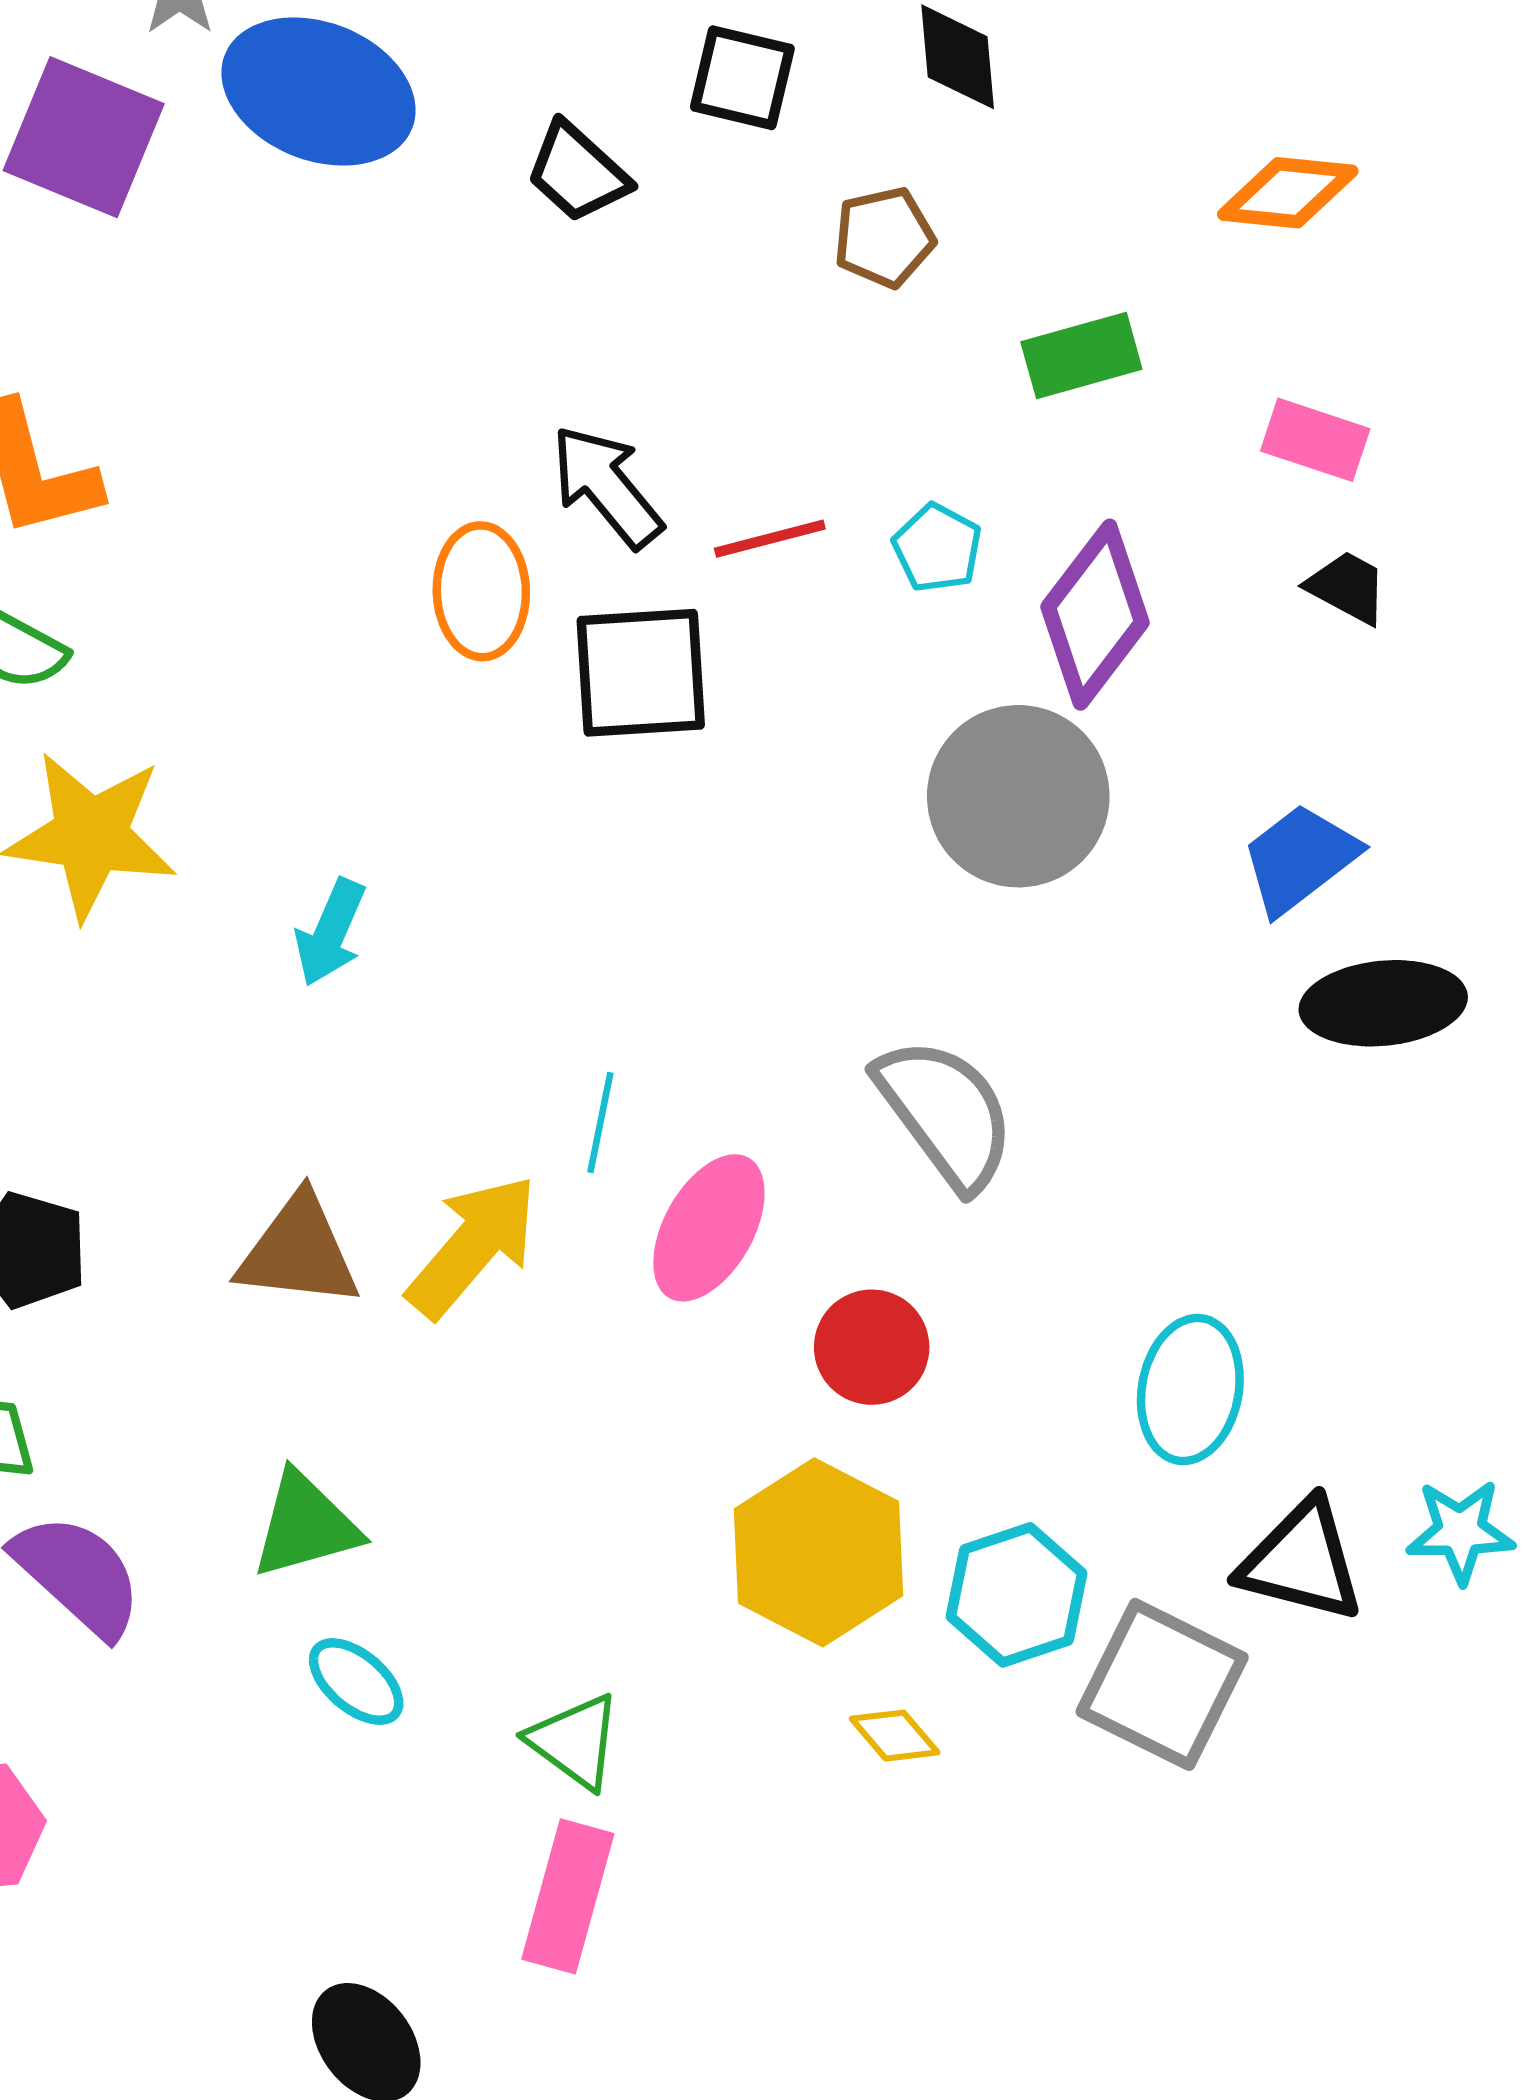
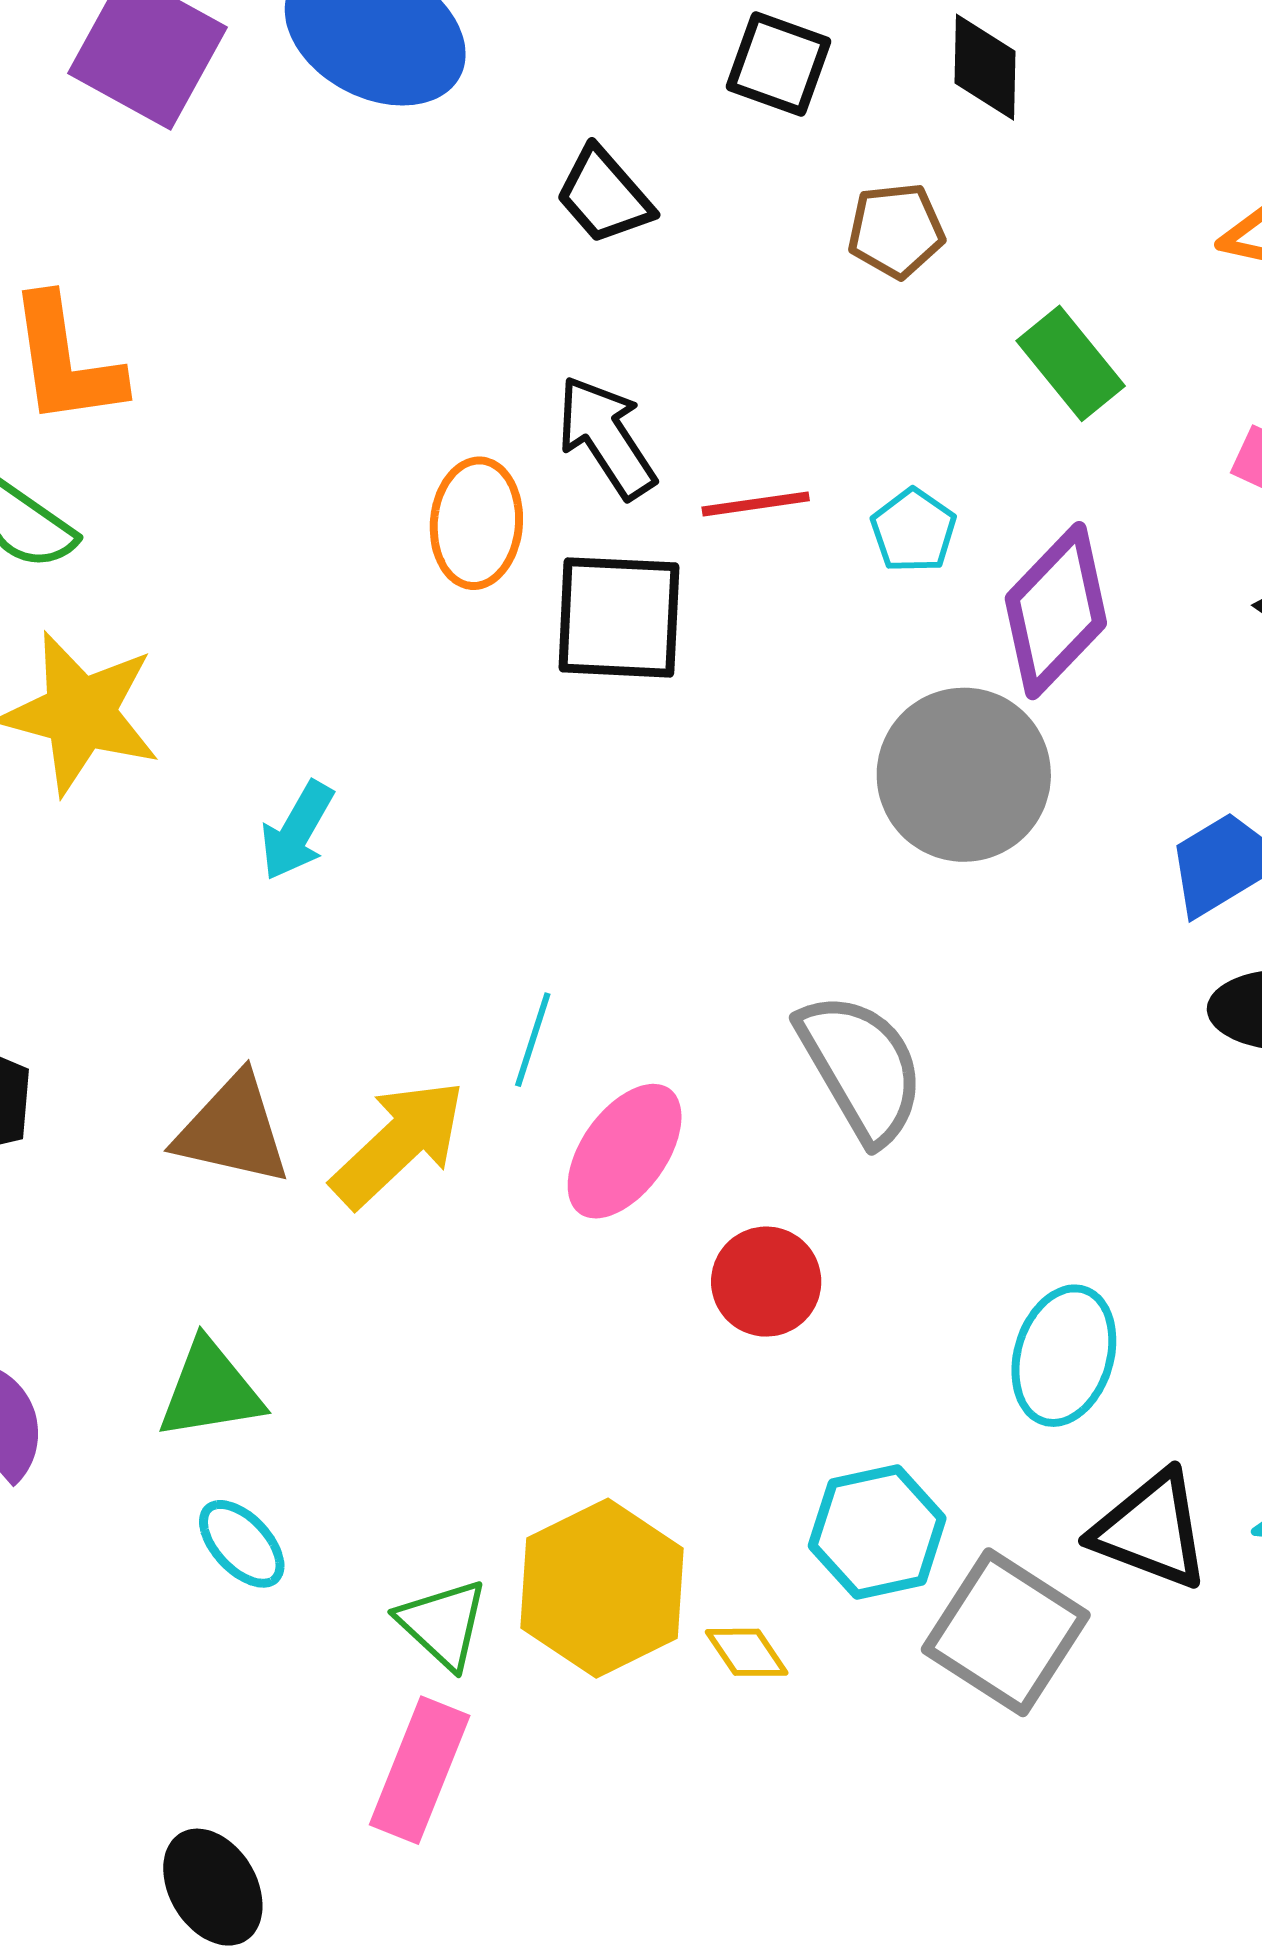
black trapezoid: (578, 172) -> (604, 196), moved
green rectangle: (1081, 355) -> (1071, 363), turned 60
yellow hexagon: (818, 1552) -> (602, 1588), moved

